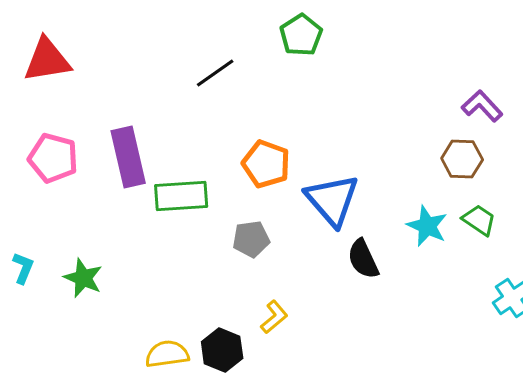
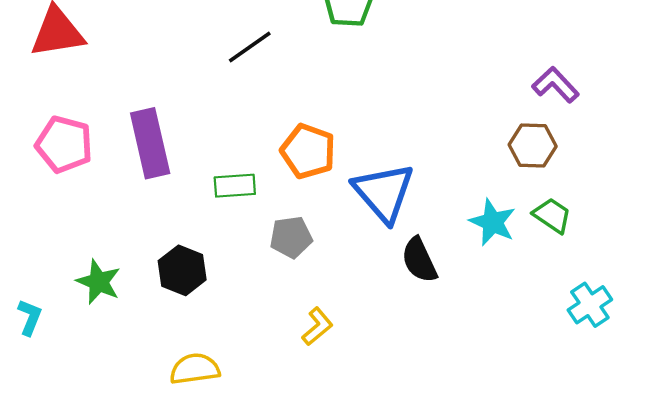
green rectangle: (181, 196) -> (235, 186), moved, size x0.7
cyan L-shape: (23, 268) -> (30, 317), moved
black hexagon: (222, 350) -> (182, 270), moved

